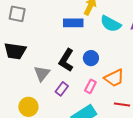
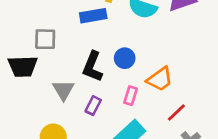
gray square: (17, 14) -> (45, 39), moved
red line: (122, 105) -> (176, 112), turned -42

